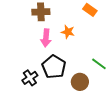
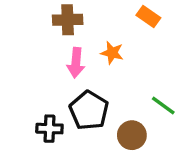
black cross: (30, 78) -> (49, 129), turned 35

